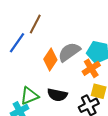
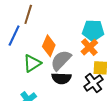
gray semicircle: (69, 52) -> (61, 60), moved
green triangle: (29, 96) -> (32, 63), moved

